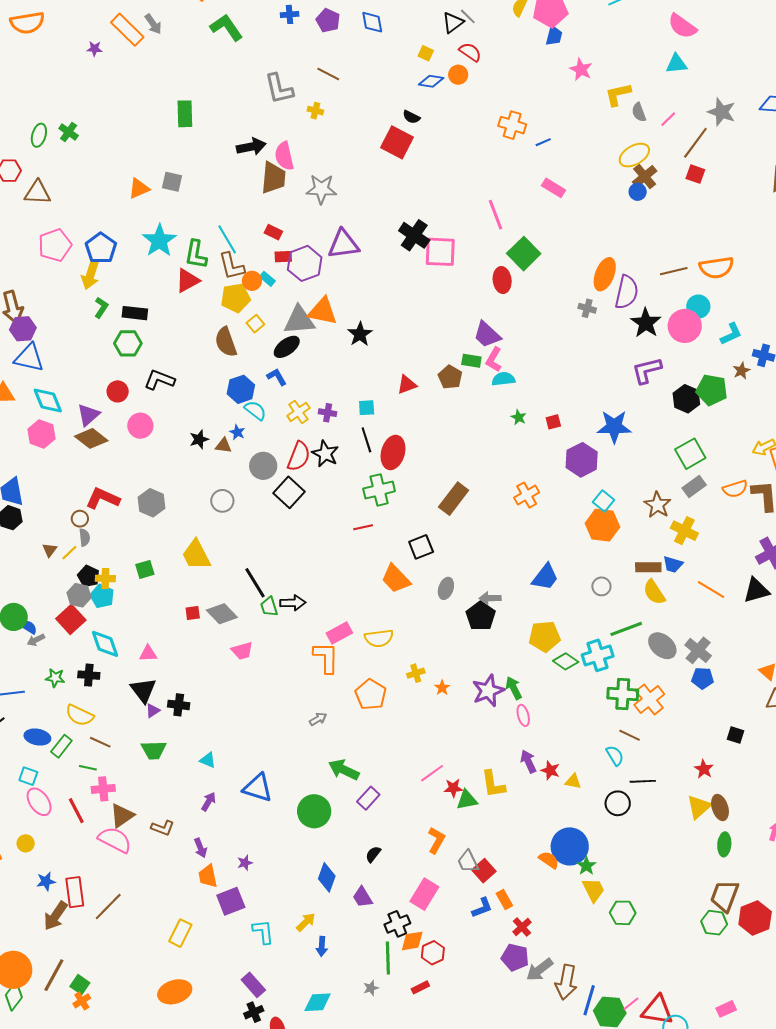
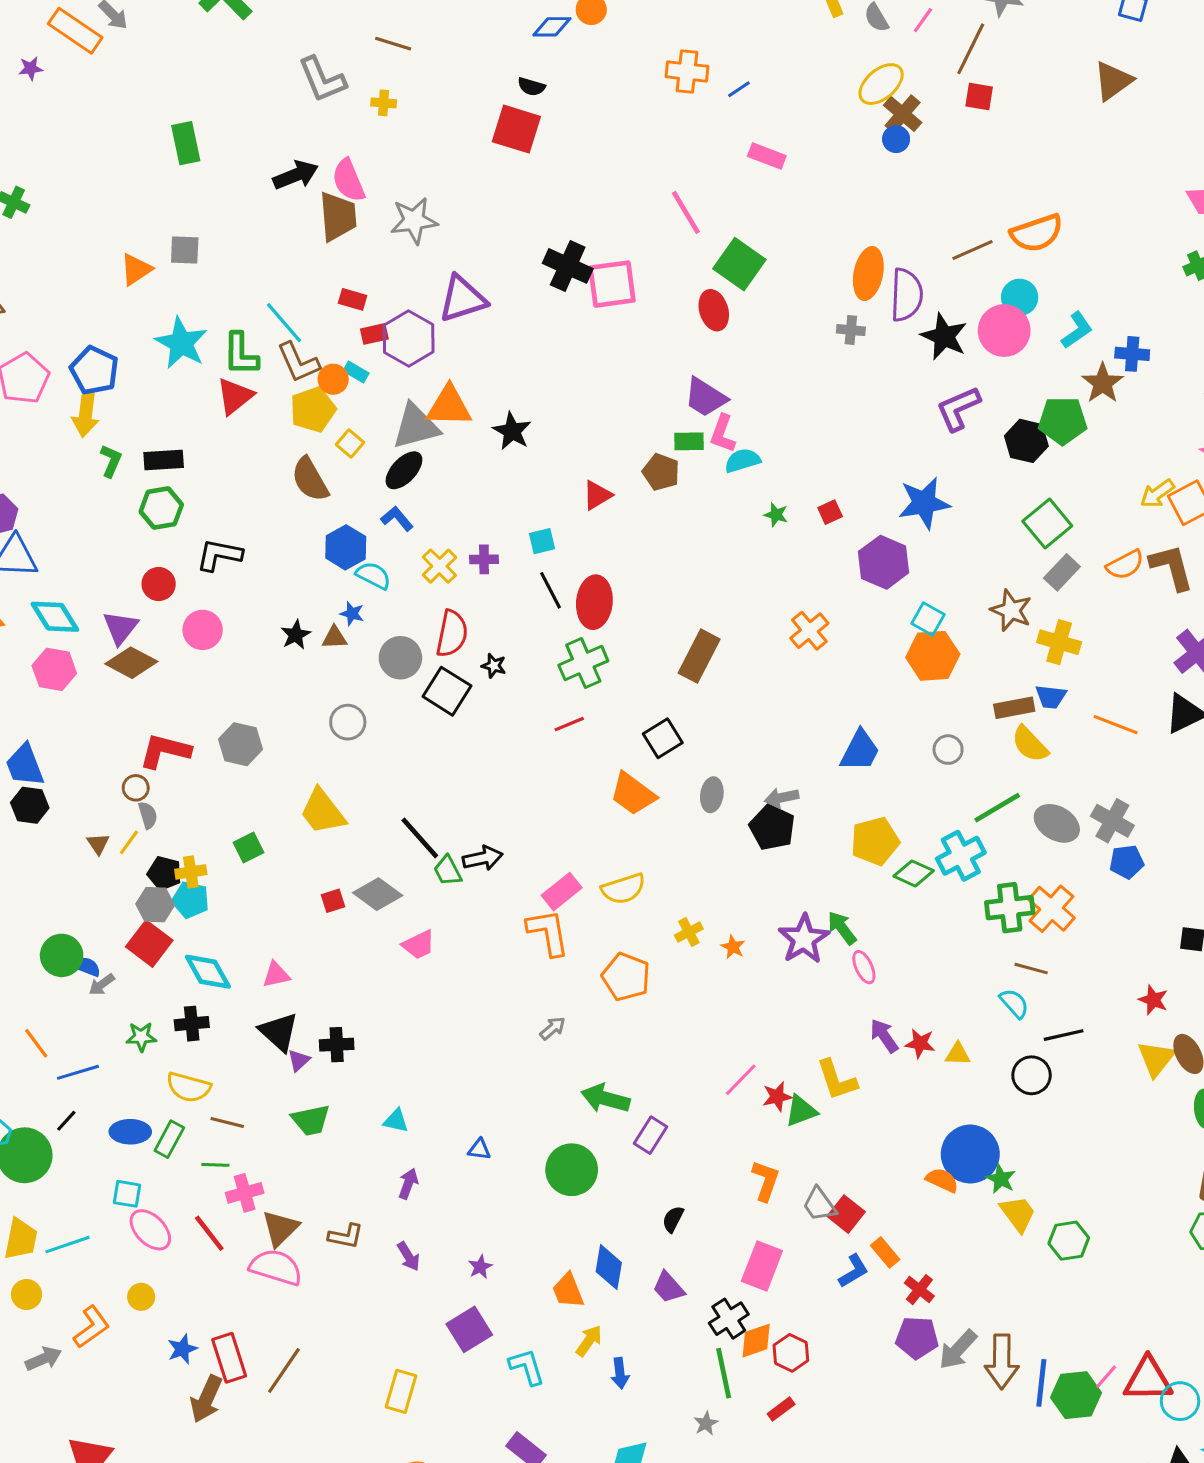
brown star: (741, 371) -> (1103, 383), size x1.5
black star: (325, 454) -> (494, 666), moved, size x0.6
blue triangle: (258, 788) -> (479, 1149), size x0.5
orange trapezoid: (208, 876) -> (568, 1291), moved

